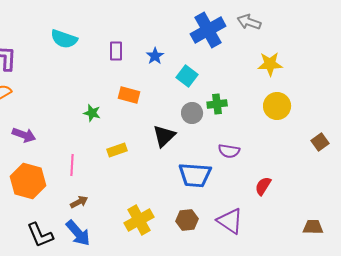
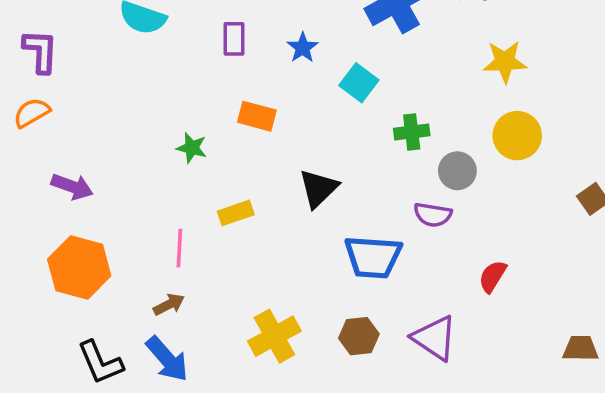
gray circle: (192, 113) -> (457, 171), moved
pink line: (72, 165) -> (179, 248), moved

